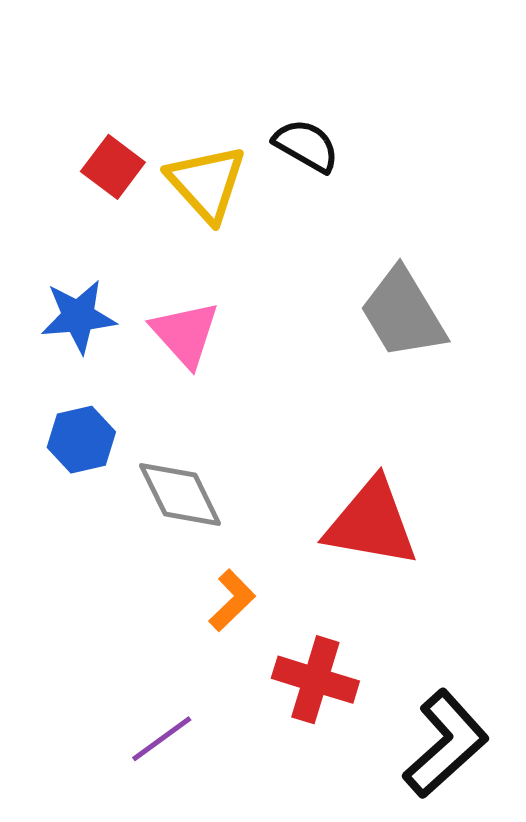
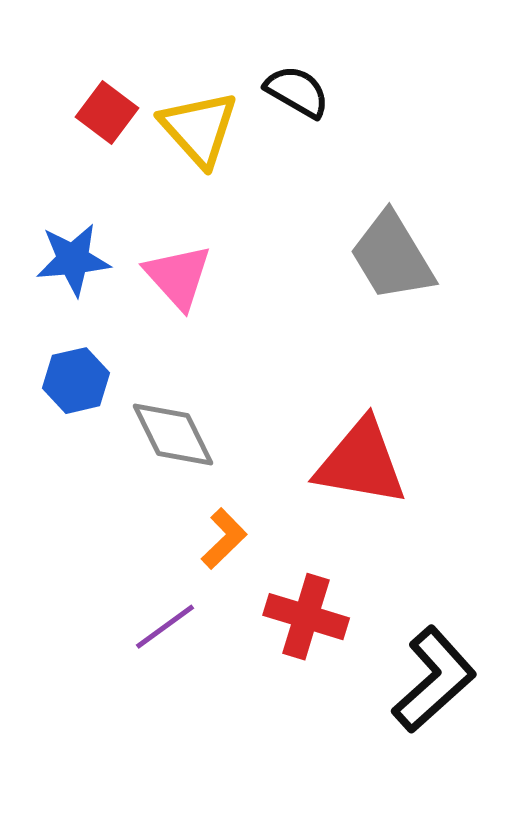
purple line: (162, 739) -> (165, 627), moved

